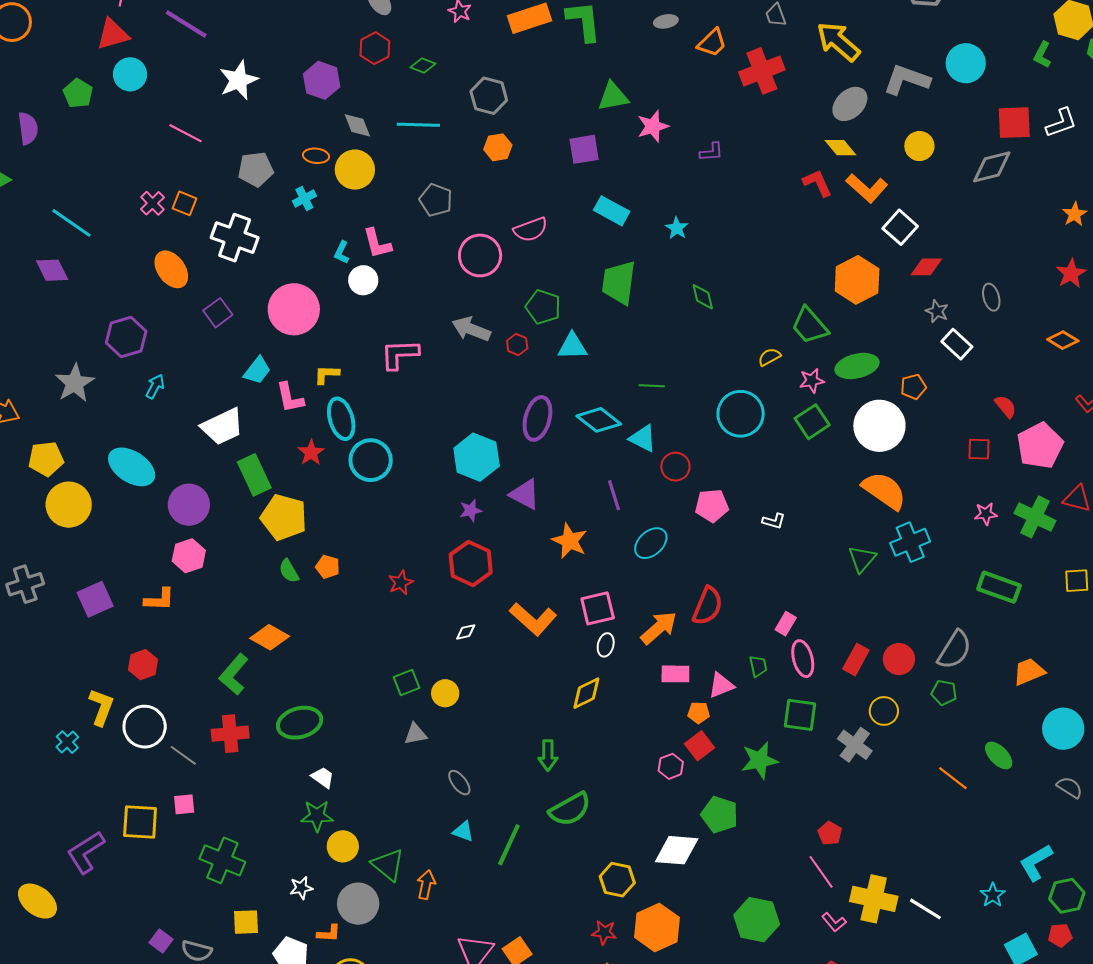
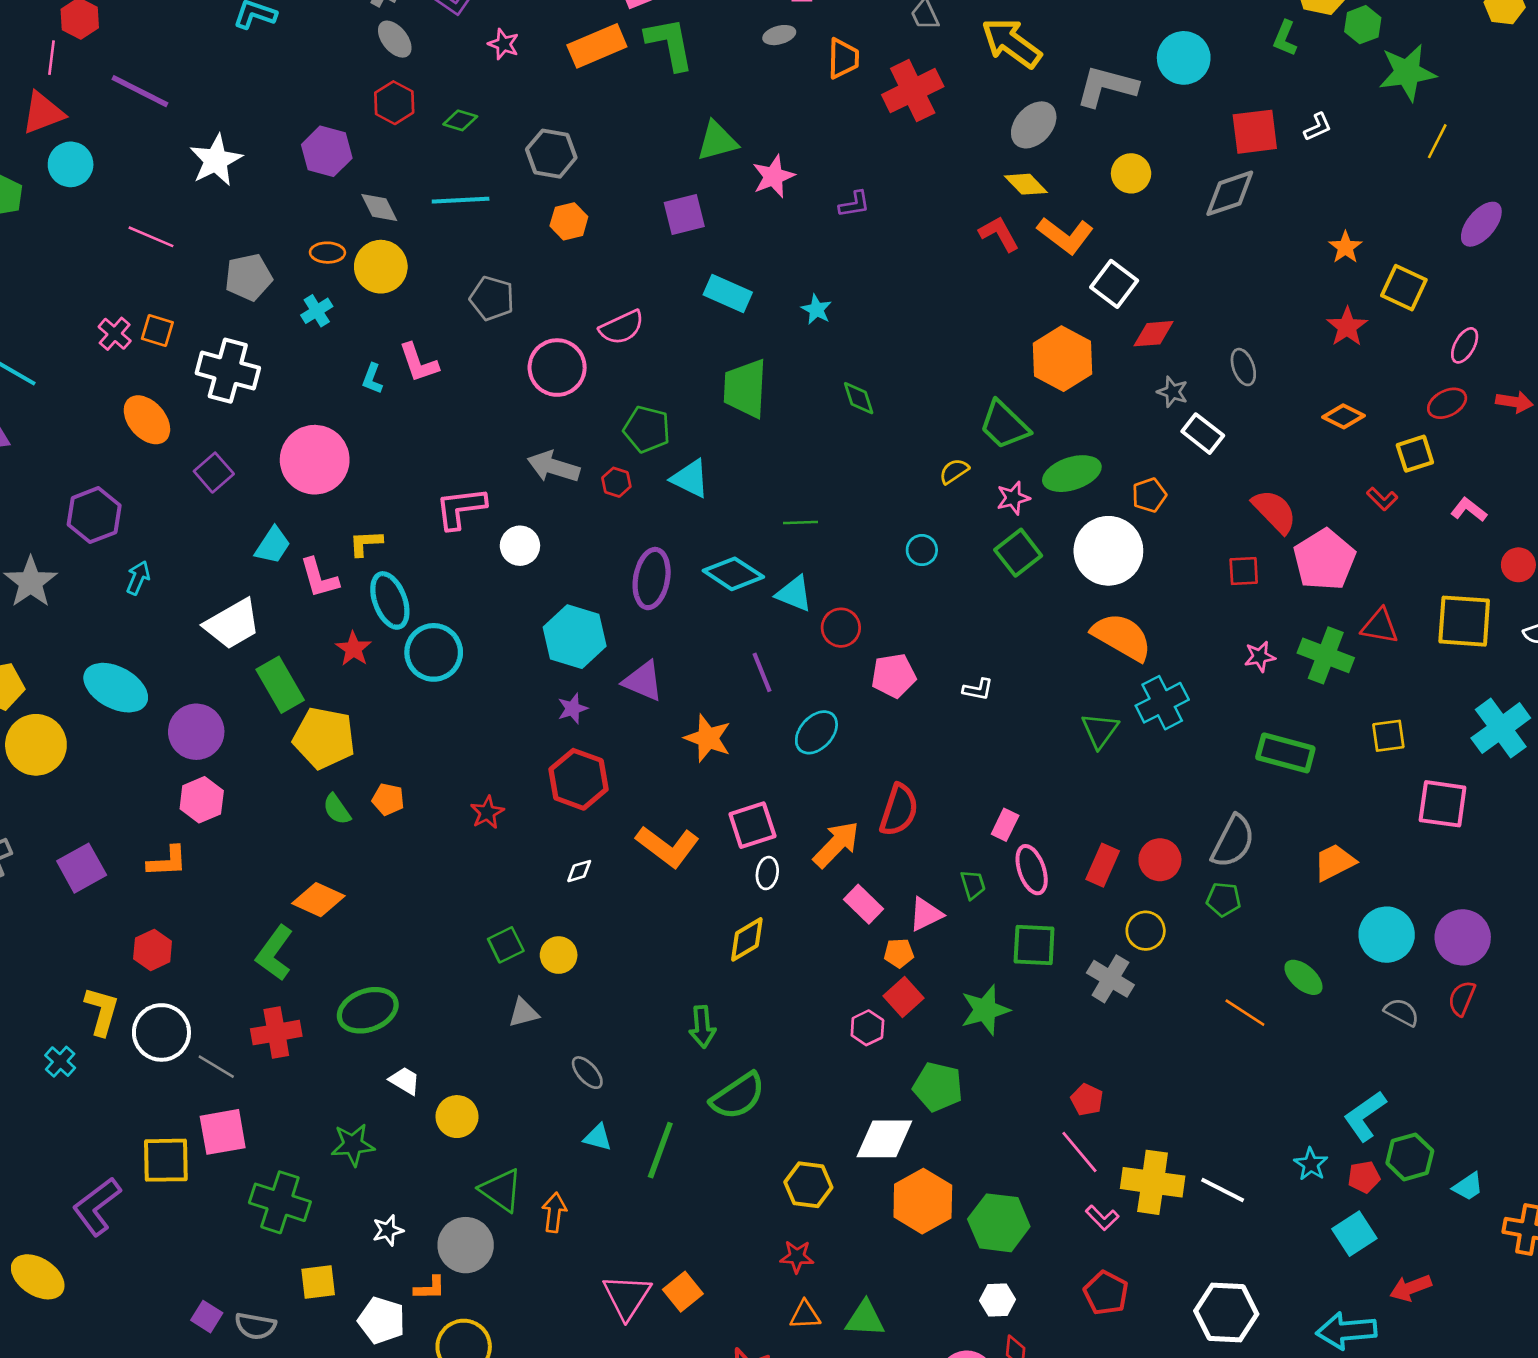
orange trapezoid: (712, 43) -> (843, 58), turned -40
white L-shape: (1061, 123) -> (1318, 127), size x0.7
white circle: (363, 280) -> (520, 546), moved
cyan triangle: (572, 346) -> (690, 479), turned 32
red semicircle: (1006, 406) -> (1274, 511), size x1.5
cyan circle: (741, 414) -> (922, 550), size x0.5
pink rectangle: (675, 674) -> (864, 904), turned 48
pink square: (184, 804) -> (223, 1132), size x1.6
green star: (317, 816) -> (353, 1145), moved
yellow circle: (343, 846) -> (457, 1117), moved
orange hexagon: (657, 927) -> (923, 1201), moved
red pentagon: (1060, 935) -> (1364, 1177), moved

